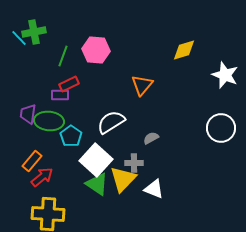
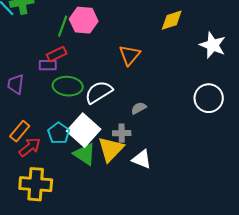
green line: (63, 56) -> (63, 26), moved
green ellipse: (49, 121) -> (68, 86), moved
cyan pentagon: (71, 136) -> (59, 133), moved

